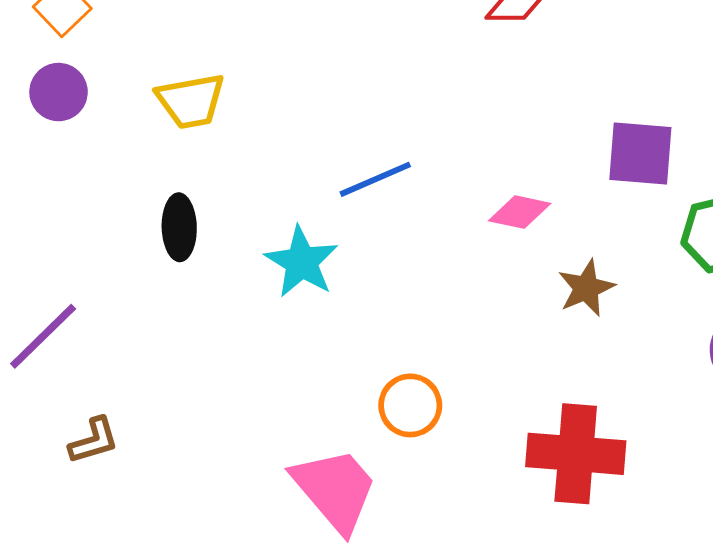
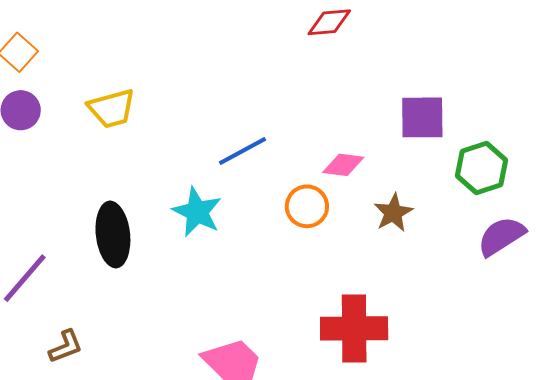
black ellipse: (179, 227) -> (113, 234), moved, size x1.4
orange circle: (410, 405) -> (307, 206), moved
red cross: (576, 454) -> (354, 328), moved

